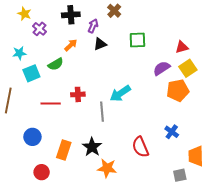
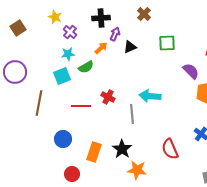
purple arrow: (93, 26) -> (115, 34), moved
cyan star: (19, 53) -> (68, 54), moved
purple semicircle: (162, 68) -> (191, 71), turned 78
cyan arrow: (120, 93) -> (150, 96), turned 40
red cross: (78, 94) -> (108, 97), turned 32

